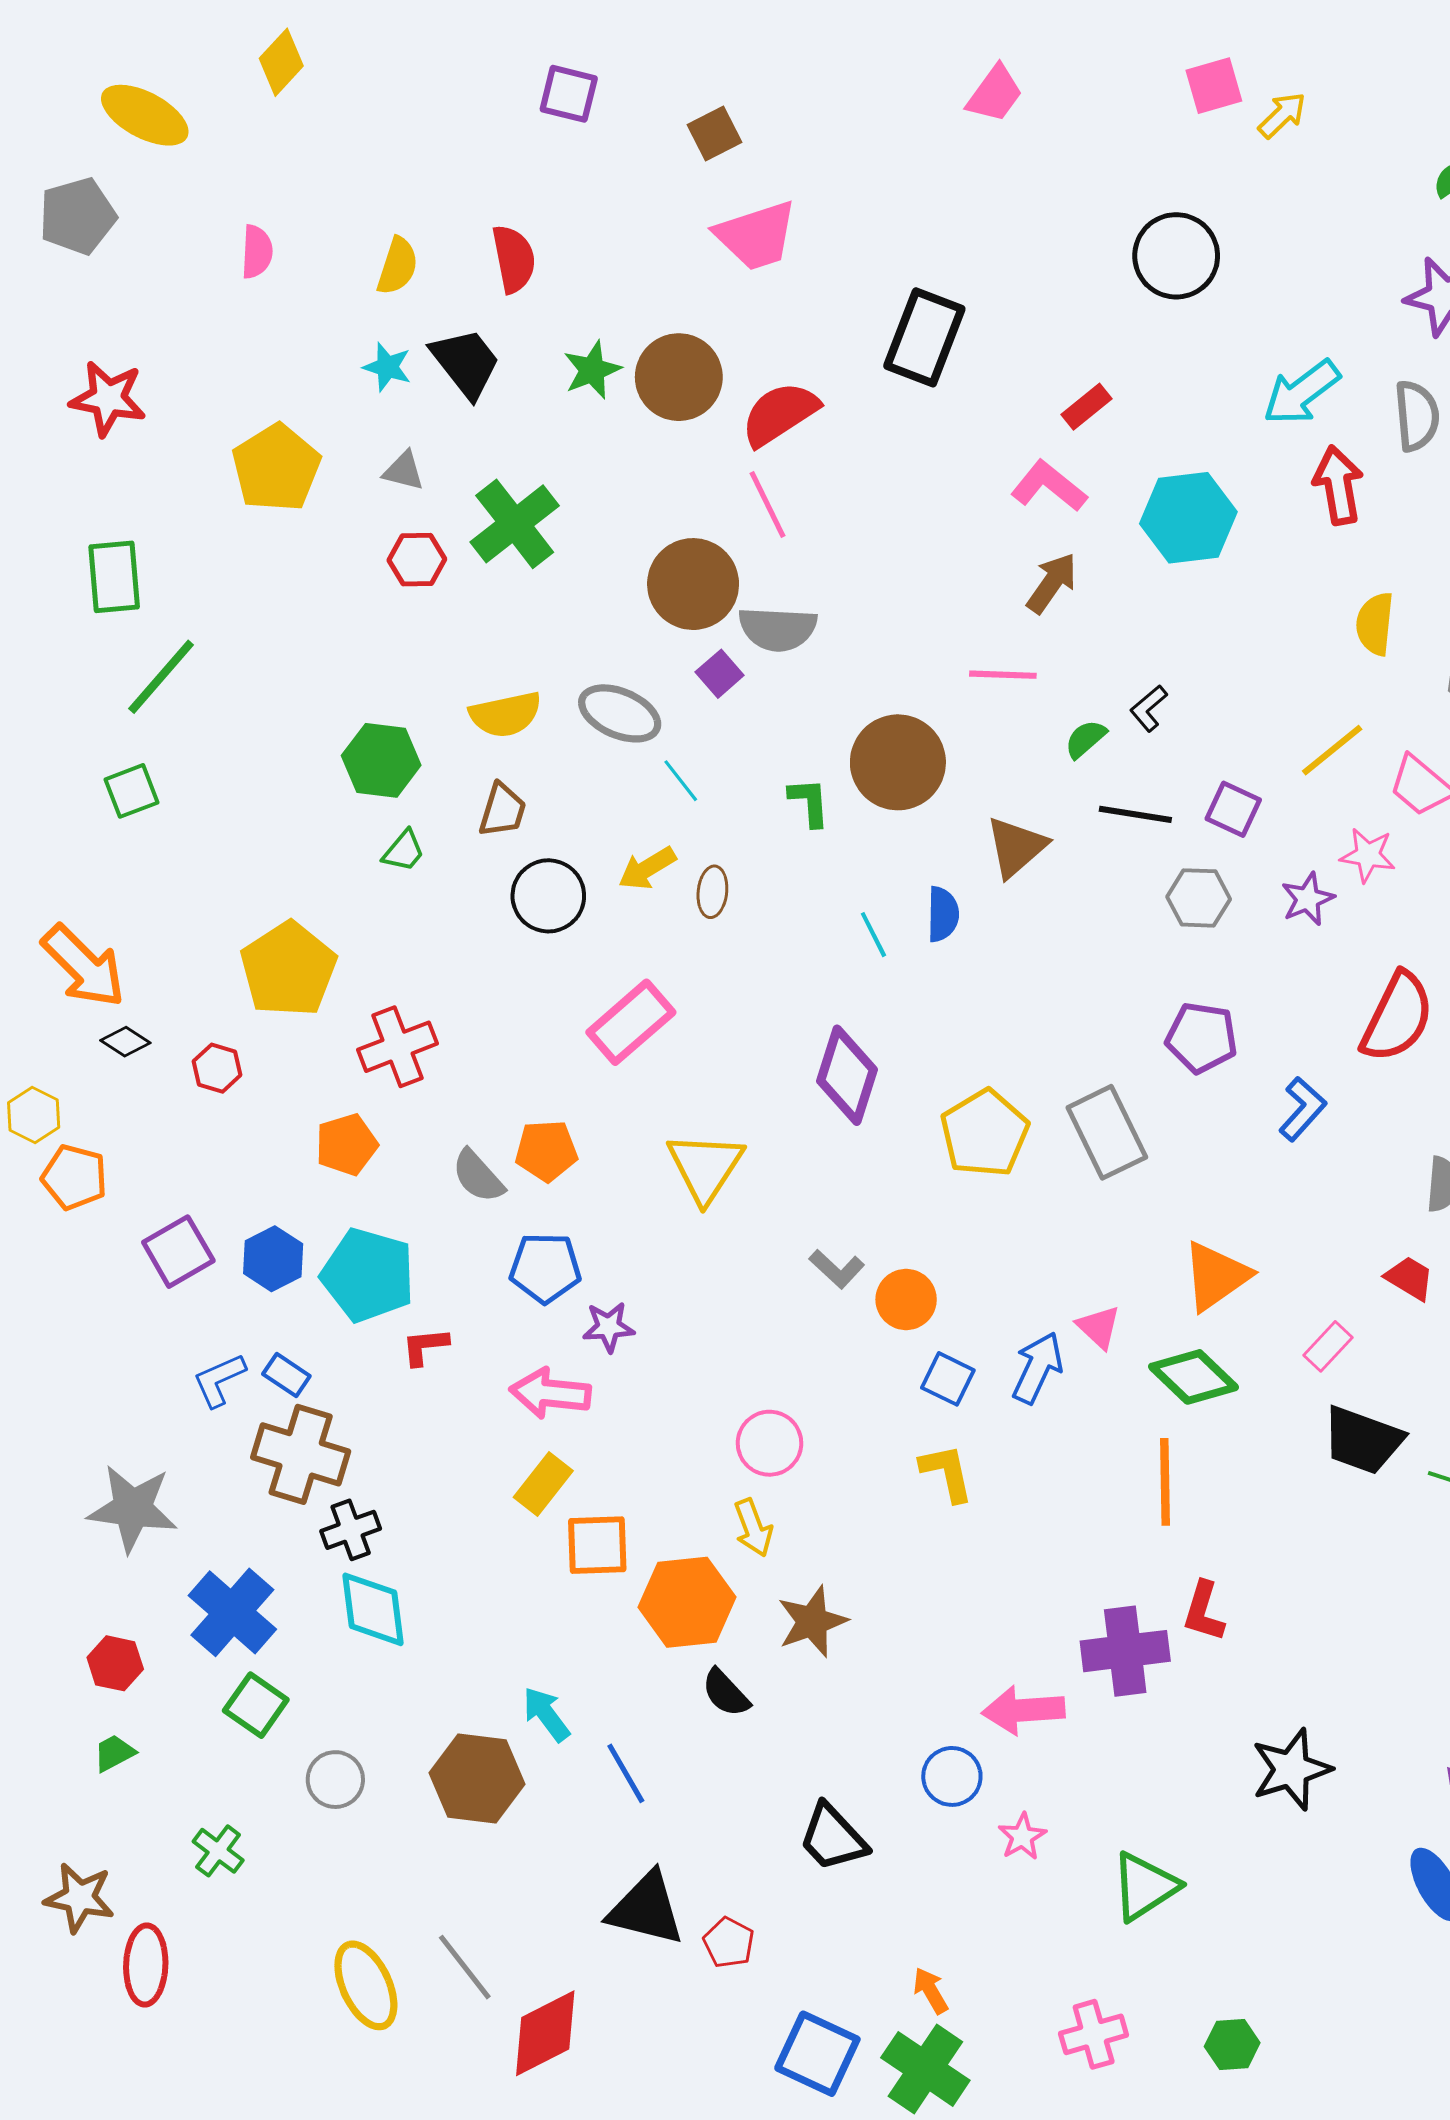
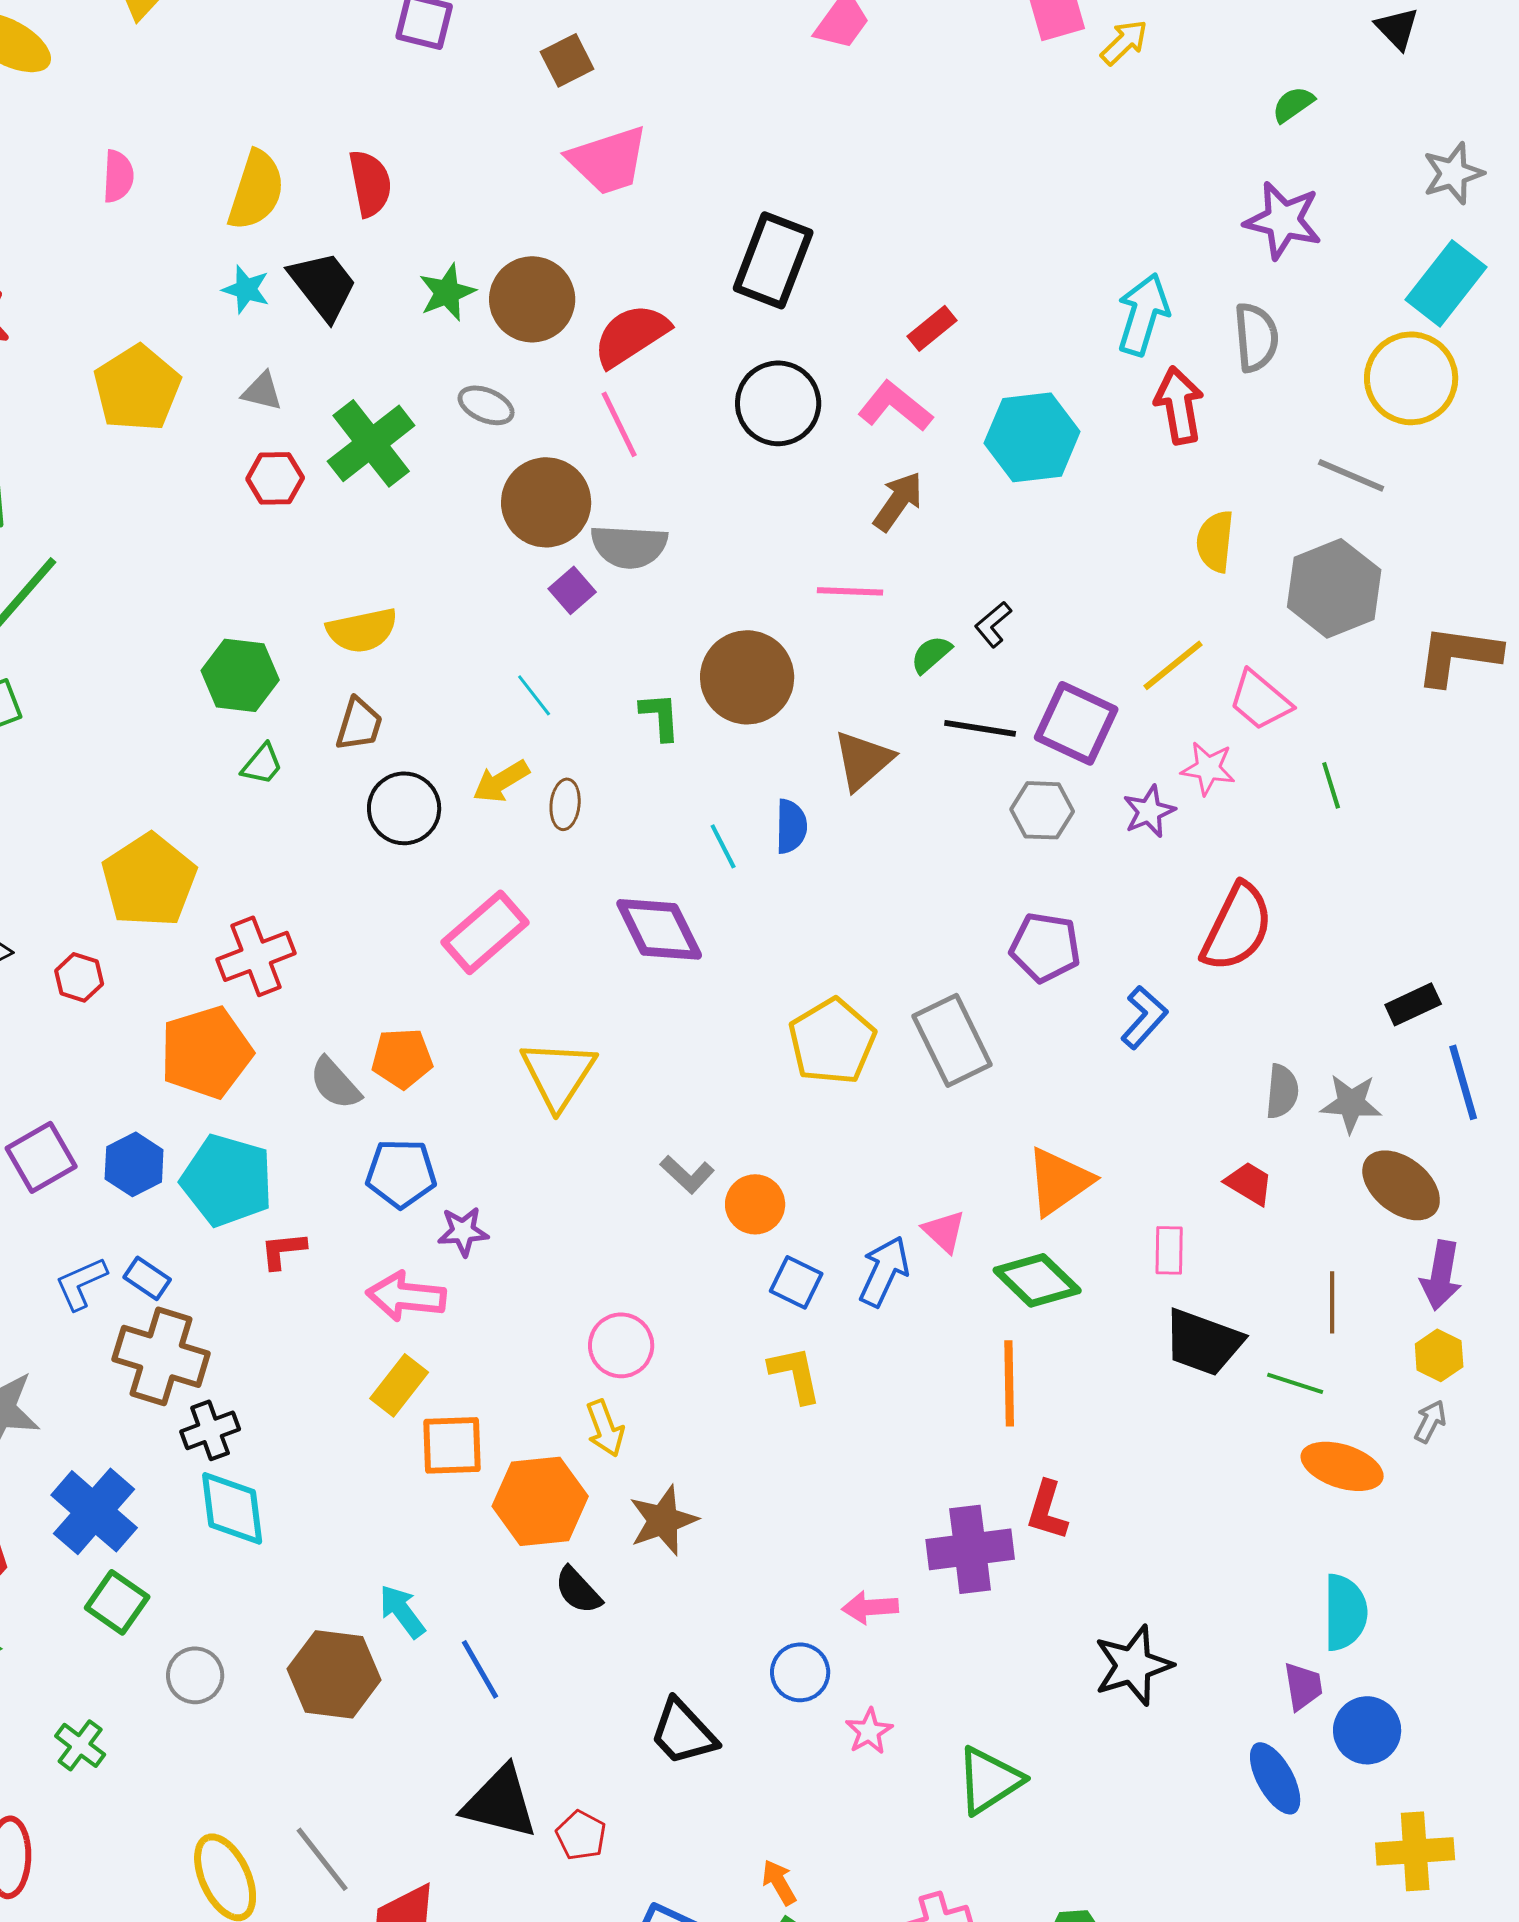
black circle: (1176, 256) -> (778, 403), moved
yellow semicircle: (397, 266) -> (256, 190), size x1.4
cyan arrow: (1302, 392) -> (1143, 314), turned 144
gray ellipse: (620, 713) -> (486, 405), moved, size x0.7
purple square: (1233, 809) -> (1076, 723), size x1.5
purple diamond: (847, 1075) -> (659, 929), moved, turned -44
orange pentagon: (347, 1145) -> (206, 1052), size x1.5
pink rectangle: (1328, 1346) -> (1169, 1250), turned -42
pink arrow: (1023, 1710) -> (870, 1607), size x0.7

